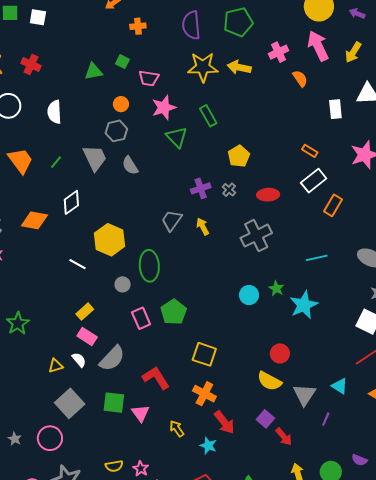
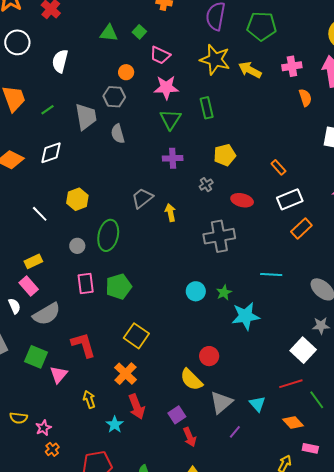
orange rectangle: (310, 151) -> (278, 167), moved
purple cross: (201, 188) -> (173, 158), moved
yellow hexagon: (110, 240) -> (77, 199), size x0.7

